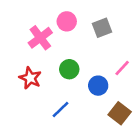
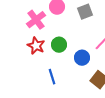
red star: (30, 78) -> (36, 46), moved
blue line: (60, 109) -> (52, 77), turned -63

